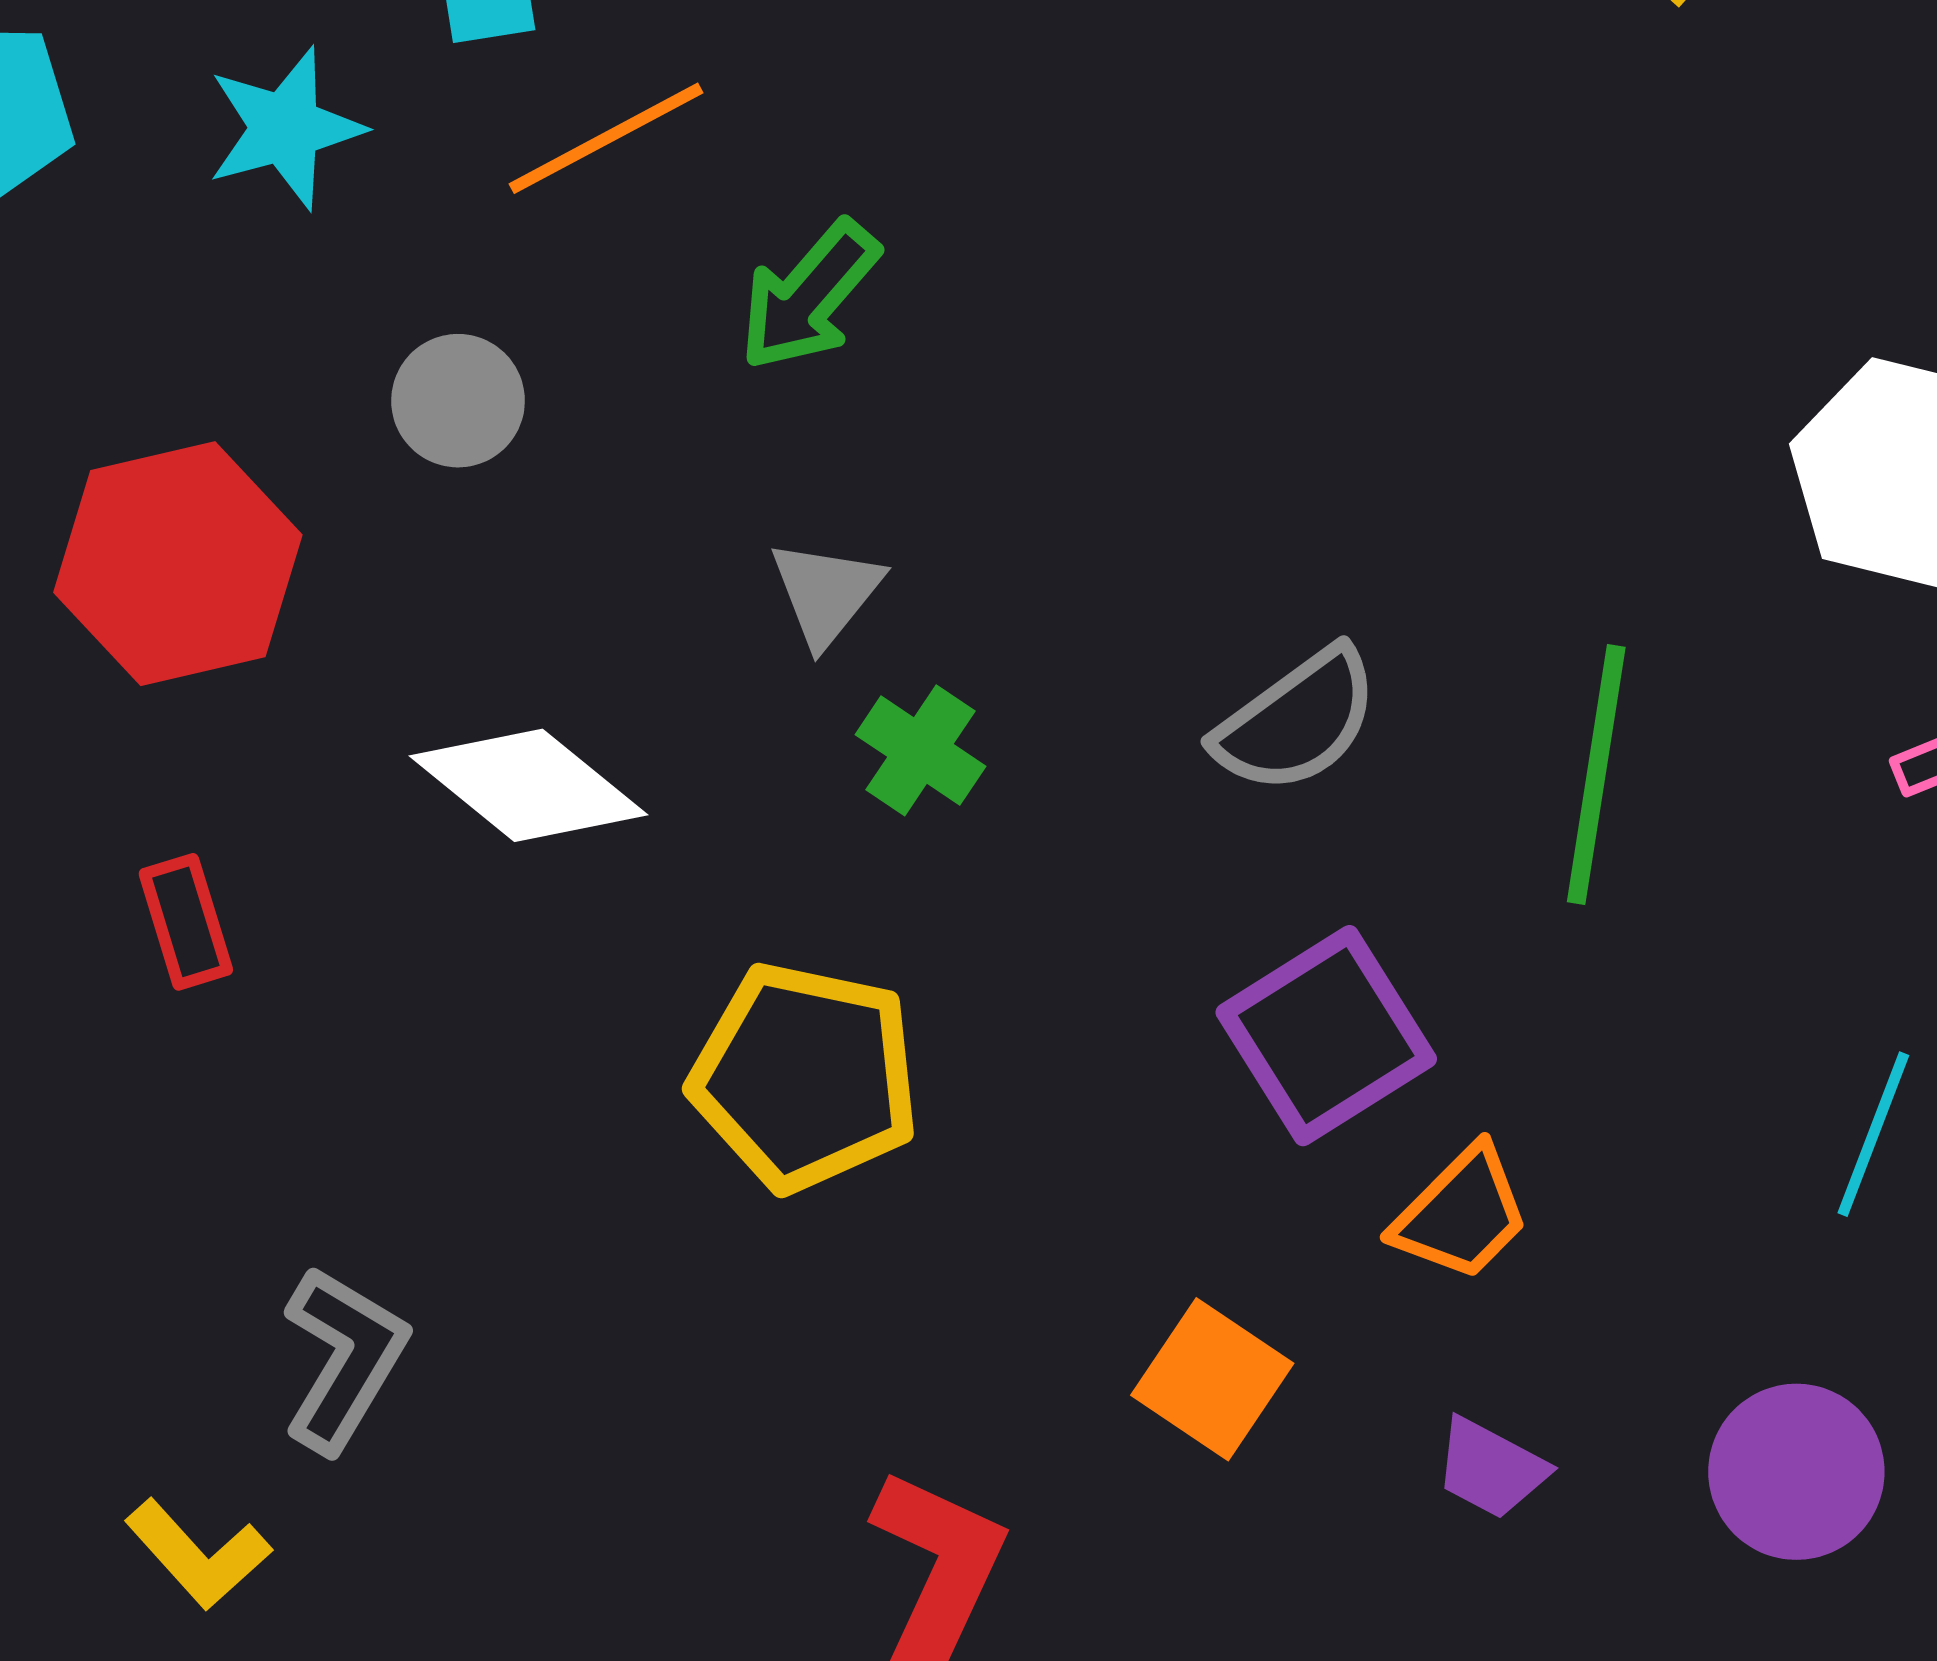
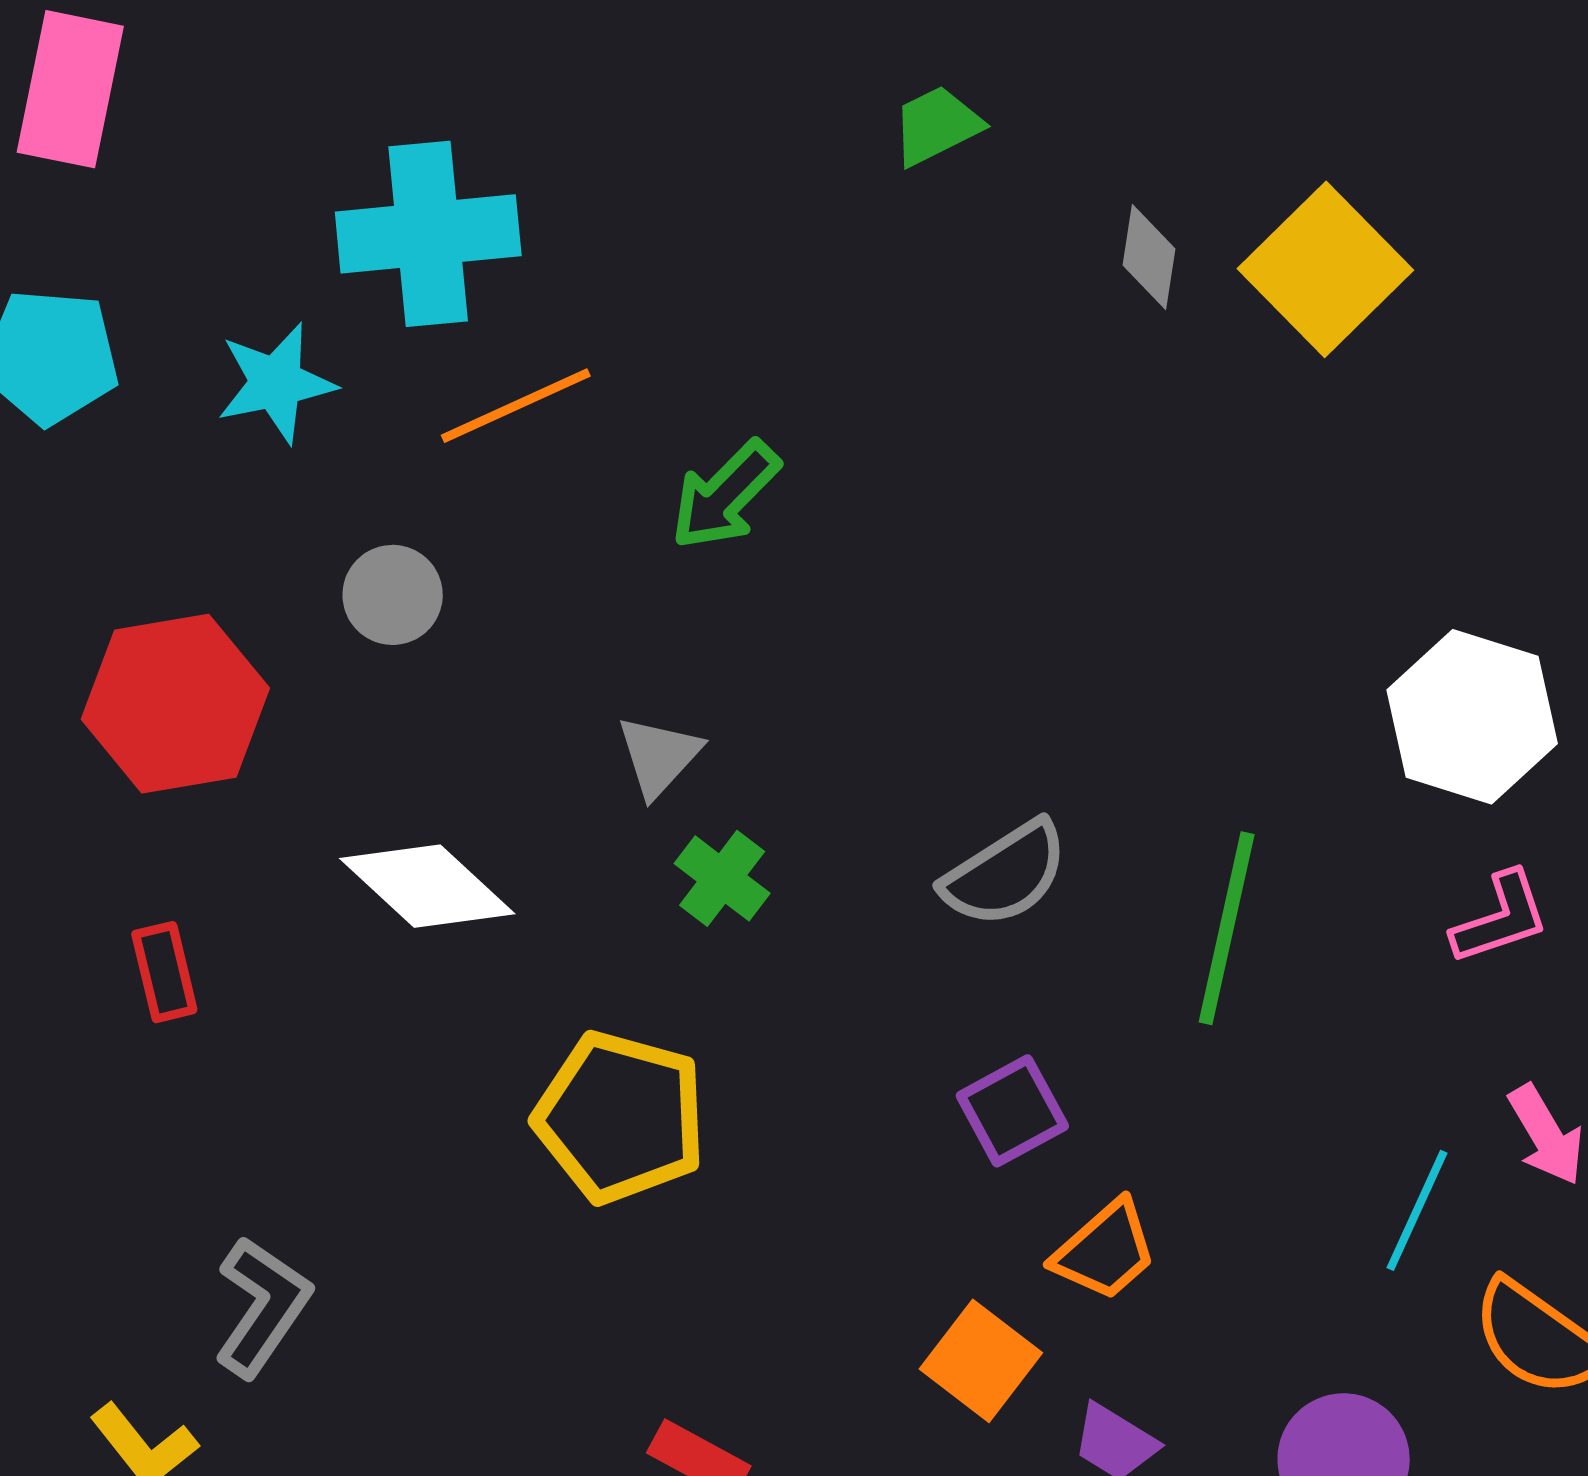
green arrow: (809, 296) -> (725, 495), moved
purple square: (1326, 1036) -> (1012, 1111), size x0.7
orange square: (1212, 1379) -> (981, 1361), moved

